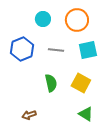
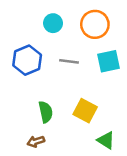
green semicircle: (51, 83) -> (46, 112), moved
yellow square: (81, 83) -> (85, 111), moved

